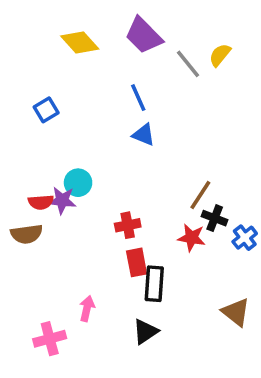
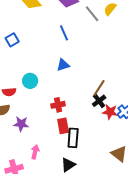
blue triangle: (144, 135) -> (63, 65), moved, turned -40
purple star: (62, 200) -> (21, 124), moved
black cross: (215, 218) -> (99, 101), moved, turned 32
red star: (192, 238) -> (110, 112), moved

